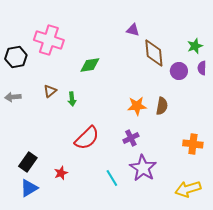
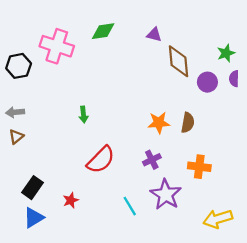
green diamond: (90, 65) -> (103, 31), moved
brown triangle: (50, 91) -> (16, 137), moved
orange cross: (193, 144) -> (199, 167), moved

